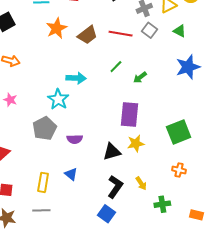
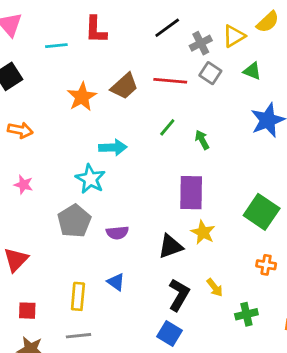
orange star: (57, 28) -> (82, 97), moved
green arrow: (140, 77) -> (202, 140), turned 104
green square: (179, 132) -> (262, 212), turned -30
yellow star: (136, 143) -> (203, 232), turned -30

